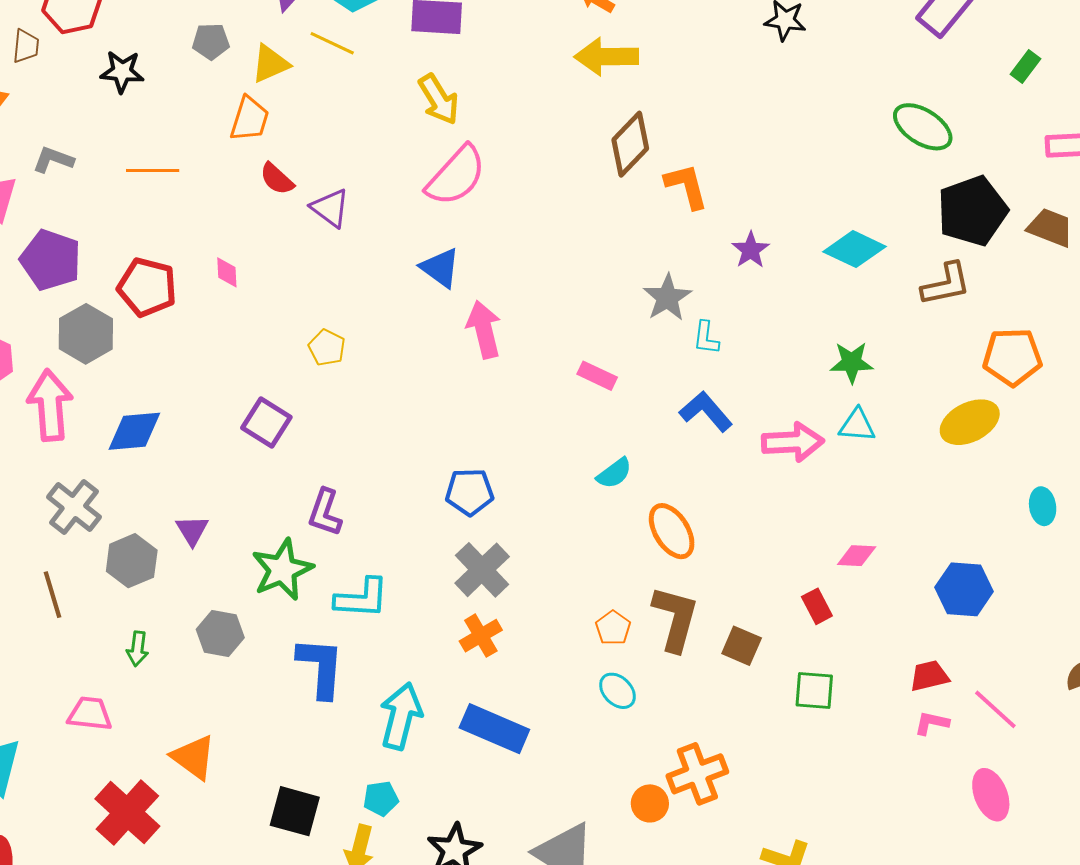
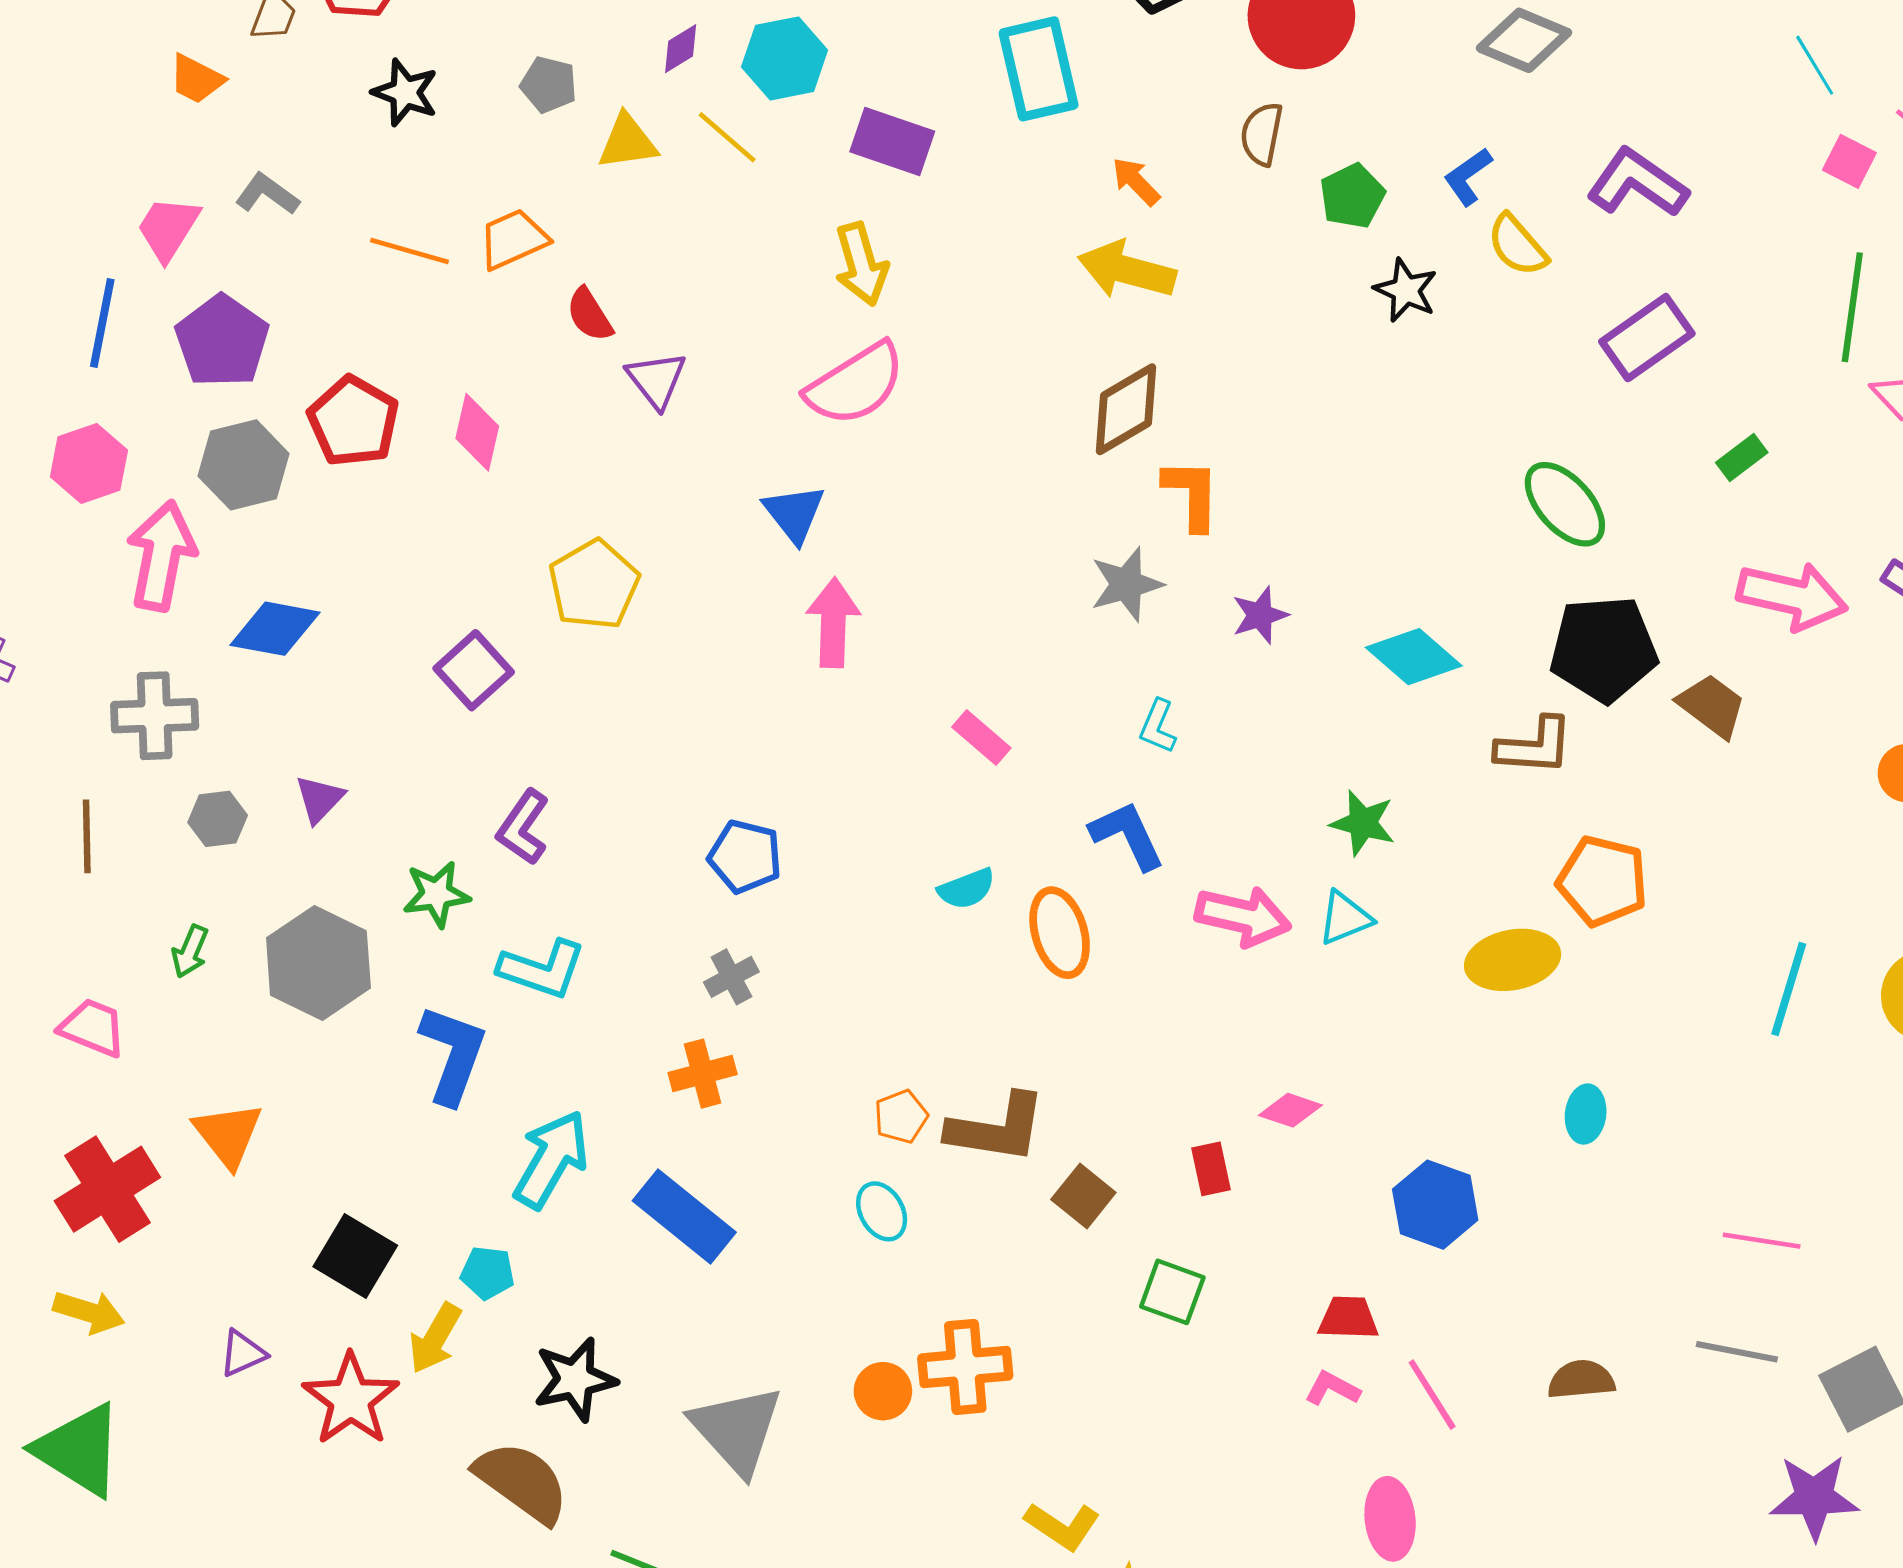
orange trapezoid: (250, 119) -> (513, 239), moved, turned -147
pink diamond: (227, 272) -> (477, 432), size x1.5
gray star: (667, 298) -> (1127, 584), moved
yellow pentagon: (327, 348) -> (594, 585), size x1.6
cyan triangle: (857, 425) -> (1345, 918), turned -42
gray cross: (74, 507) -> (155, 716), turned 34
orange ellipse: (672, 531) -> (1060, 933), moved
gray hexagon: (132, 561) -> (218, 819), size x0.7
green star: (282, 570) -> (436, 894), size x0.7
gray cross: (482, 570) -> (731, 977), size x0.6
brown L-shape: (675, 618) -> (997, 1128), turned 68
gray hexagon: (220, 634) -> (318, 963), size x1.5

